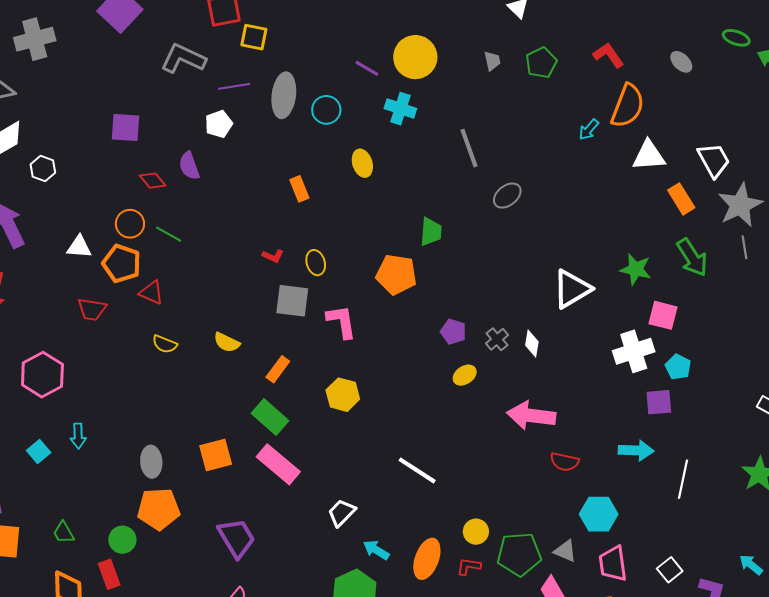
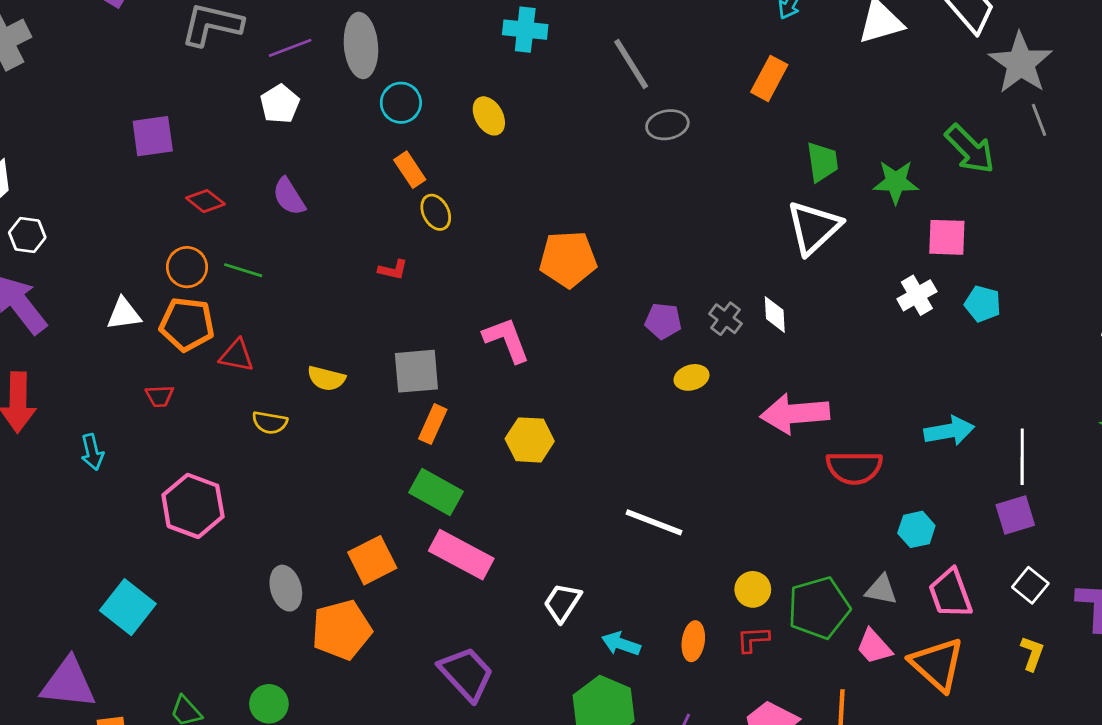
cyan circle: (326, 110) -> (401, 103), moved
purple semicircle: (189, 166) -> (289, 197), moved
white hexagon: (43, 169) -> (27, 235), moved
gray ellipse: (507, 196) -> (667, 125), moved, turned 40
orange rectangle: (681, 199) -> (769, 78), moved, turned 72
green trapezoid: (431, 232) -> (822, 162), moved
yellow ellipse: (316, 263) -> (436, 212), moved
gray square: (292, 301) -> (416, 371), moved
red trapezoid: (92, 309) -> (160, 396), size x0.7
yellow semicircle: (227, 342) -> (326, 378), moved
white cross: (634, 351) -> (917, 295), size x0.7
pink hexagon: (42, 375) -> (193, 506), moved
yellow ellipse: (465, 375) -> (692, 377), turned 30
purple square: (659, 402) -> (1015, 515), moved
cyan arrow: (78, 436) -> (92, 452), moved
cyan square: (39, 452) -> (128, 607), size x1.6
red semicircle: (565, 462) -> (854, 468), size x1.4
orange pentagon: (159, 509) -> (342, 630), moved
cyan hexagon: (599, 514) -> (916, 529), size x0.7
purple trapezoid: (237, 538) -> (466, 674), moved
orange ellipse: (427, 559) -> (693, 641), size x0.7

